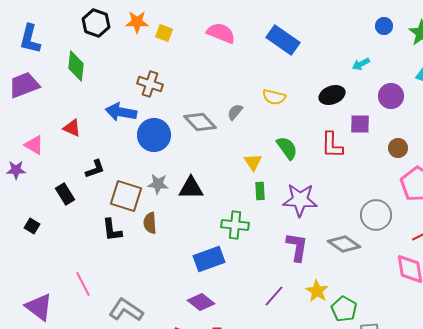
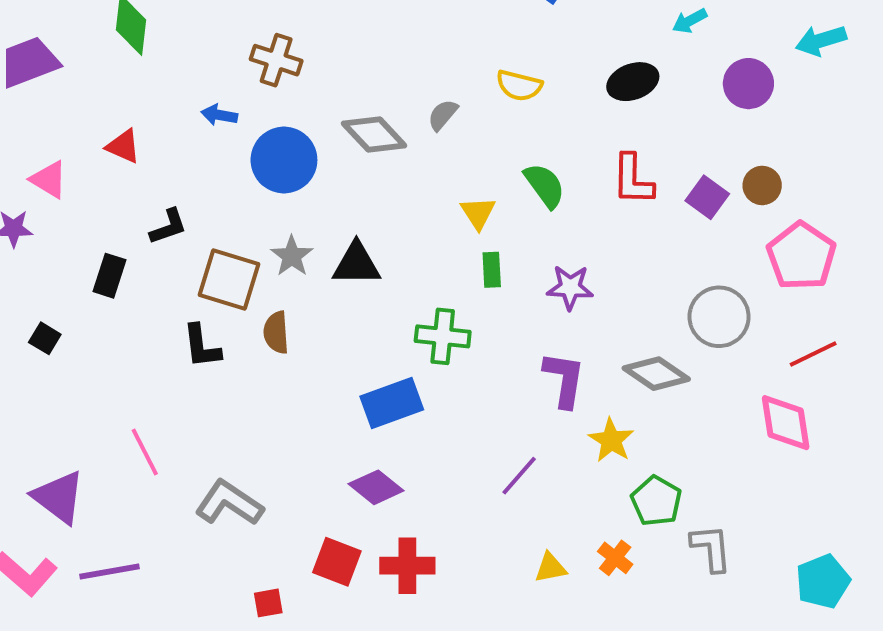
blue arrow: (121, 112) -> (219, 115), size x0.6
purple square: (360, 124) -> (707, 197), moved, turned 35
gray star: (158, 184) -> (292, 256), turned 30
black rectangle: (65, 194) -> (110, 276), turned 50
purple star: (300, 200) -> (570, 287), size x0.7
yellow star: (317, 291) -> (611, 440), moved

